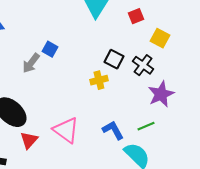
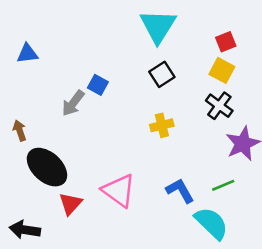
red square: (136, 16) -> (226, 42), moved
yellow square: (160, 38) -> (222, 70), moved
black square: (114, 59) -> (162, 74), moved, turned 30

